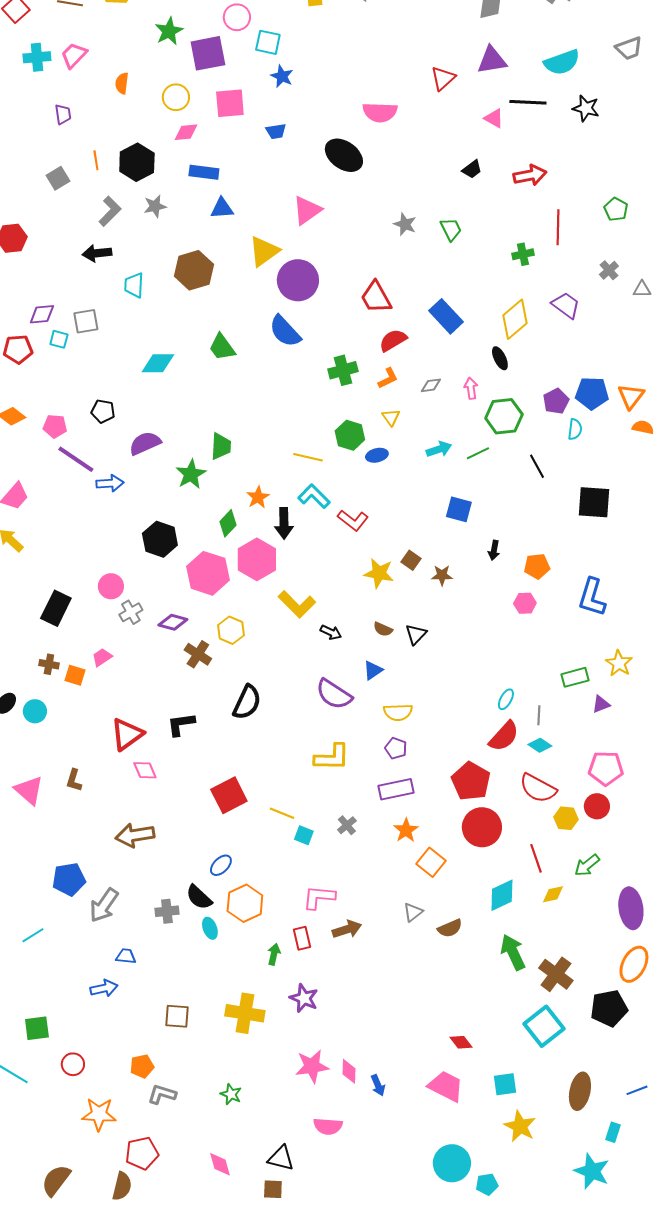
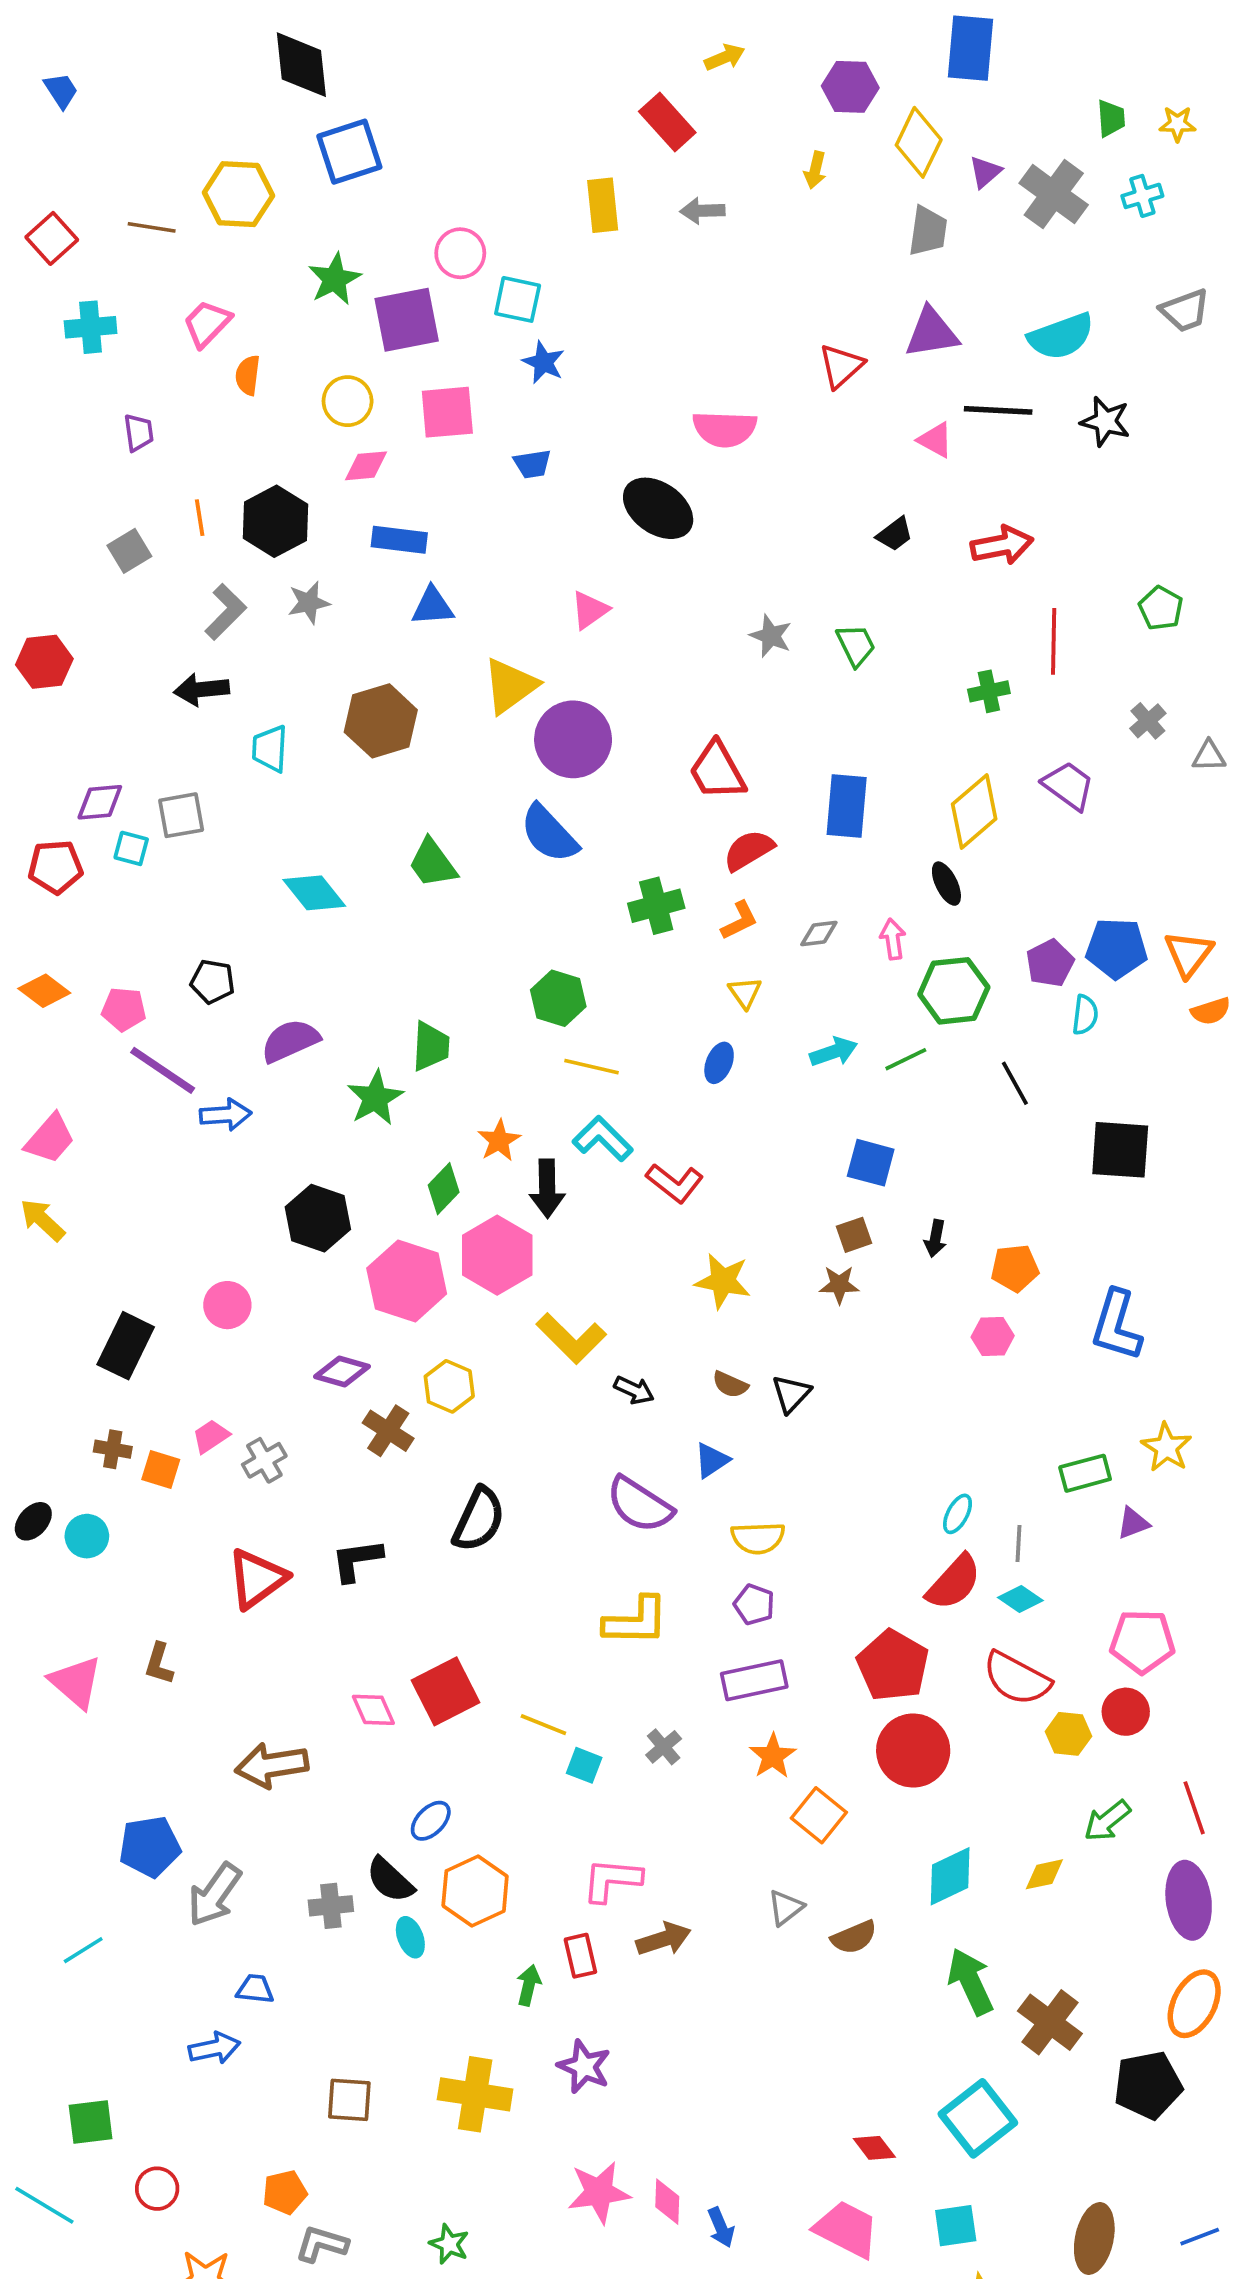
pink trapezoid: (74, 55) -> (207, 323), moved
pink triangle: (307, 210) -> (590, 610), size x0.7
blue rectangle: (446, 316) -> (847, 806), turned 48
cyan diamond: (158, 363) -> (314, 893), turned 52
orange semicircle: (643, 427) -> (1211, 1011), turned 150
green hexagon: (350, 435) -> (558, 998), moved
blue ellipse: (377, 455) -> (719, 1063), turned -55
brown square: (411, 560) -> (854, 1235), moved, turned 36
gray cross: (131, 612) -> (264, 1460), moved
pink diamond: (145, 770) -> (373, 1710), moved
red line: (536, 858) -> (1194, 1808), moved
cyan square: (544, 1026) -> (978, 2118), moved

